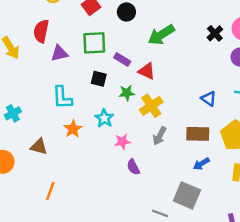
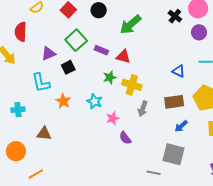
red semicircle: (41, 31) -> (21, 32), moved
green square: (94, 43) -> (76, 40), turned -30
black square: (99, 79) -> (68, 67), moved, turned -32
cyan L-shape: (62, 98) -> (41, 83), moved
yellow cross: (151, 106) -> (132, 85), turned -30
cyan cross: (13, 113) -> (18, 110), turned 32
orange star: (73, 129) -> (63, 101), moved
orange line: (50, 191) -> (36, 174), moved, turned 49

